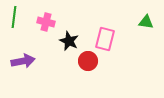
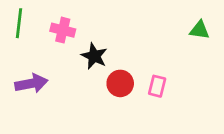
pink rectangle: (105, 39) -> (157, 86), moved, size x0.7

